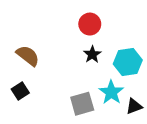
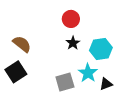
black square: (20, 91) -> (16, 72), size x1.5

